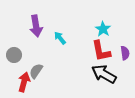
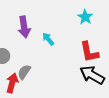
cyan star: (103, 29) -> (85, 17), moved

